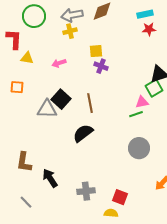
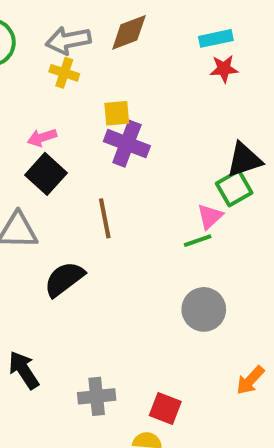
yellow cross: (70, 31) -> (64, 73), turned 32
purple cross: (101, 66) -> (127, 144), size x1.5
black square: (61, 99) -> (46, 174), moved
pink triangle: (142, 102) -> (210, 216), turned -32
black semicircle: (83, 133) -> (64, 279), moved

